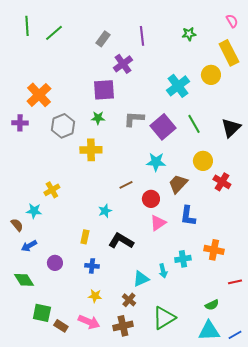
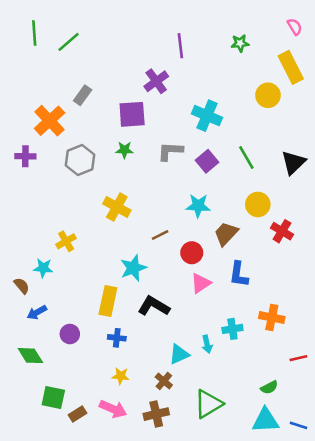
gray rectangle: (103, 39) -> (83, 95), moved
cyan cross: (178, 86) -> (207, 116), moved, turned -30
purple square: (163, 127) -> (207, 161), size x0.7
yellow cross: (91, 150) -> (117, 207), moved, turned 30
cyan star: (105, 211) -> (133, 268), size x1.5
yellow rectangle: (85, 237) -> (108, 301), size x1.6
brown rectangle: (61, 326) -> (77, 414), turned -64
blue line: (235, 335) -> (298, 425), turned 48

